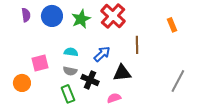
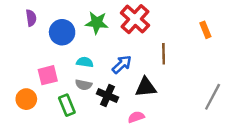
blue circle: (52, 16) -> (62, 32), moved
green star: (81, 19) -> (97, 23), turned 30
green rectangle: (68, 94) -> (67, 105), moved

